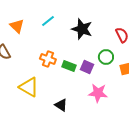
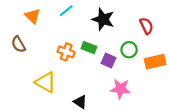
green rectangle: (69, 66) -> (89, 48), moved

